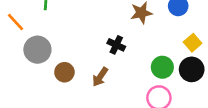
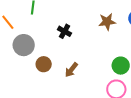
black cross: (116, 45) -> (64, 31), moved

